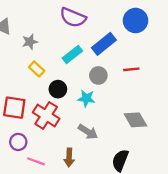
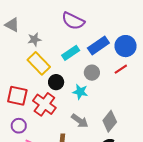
blue circle: (136, 21) -> (126, 46), moved
yellow rectangle: (37, 69) -> (39, 63), size x1.6
red line: (131, 69) -> (121, 69), turned -32
gray diamond: (135, 120) -> (110, 121), moved, turned 65

